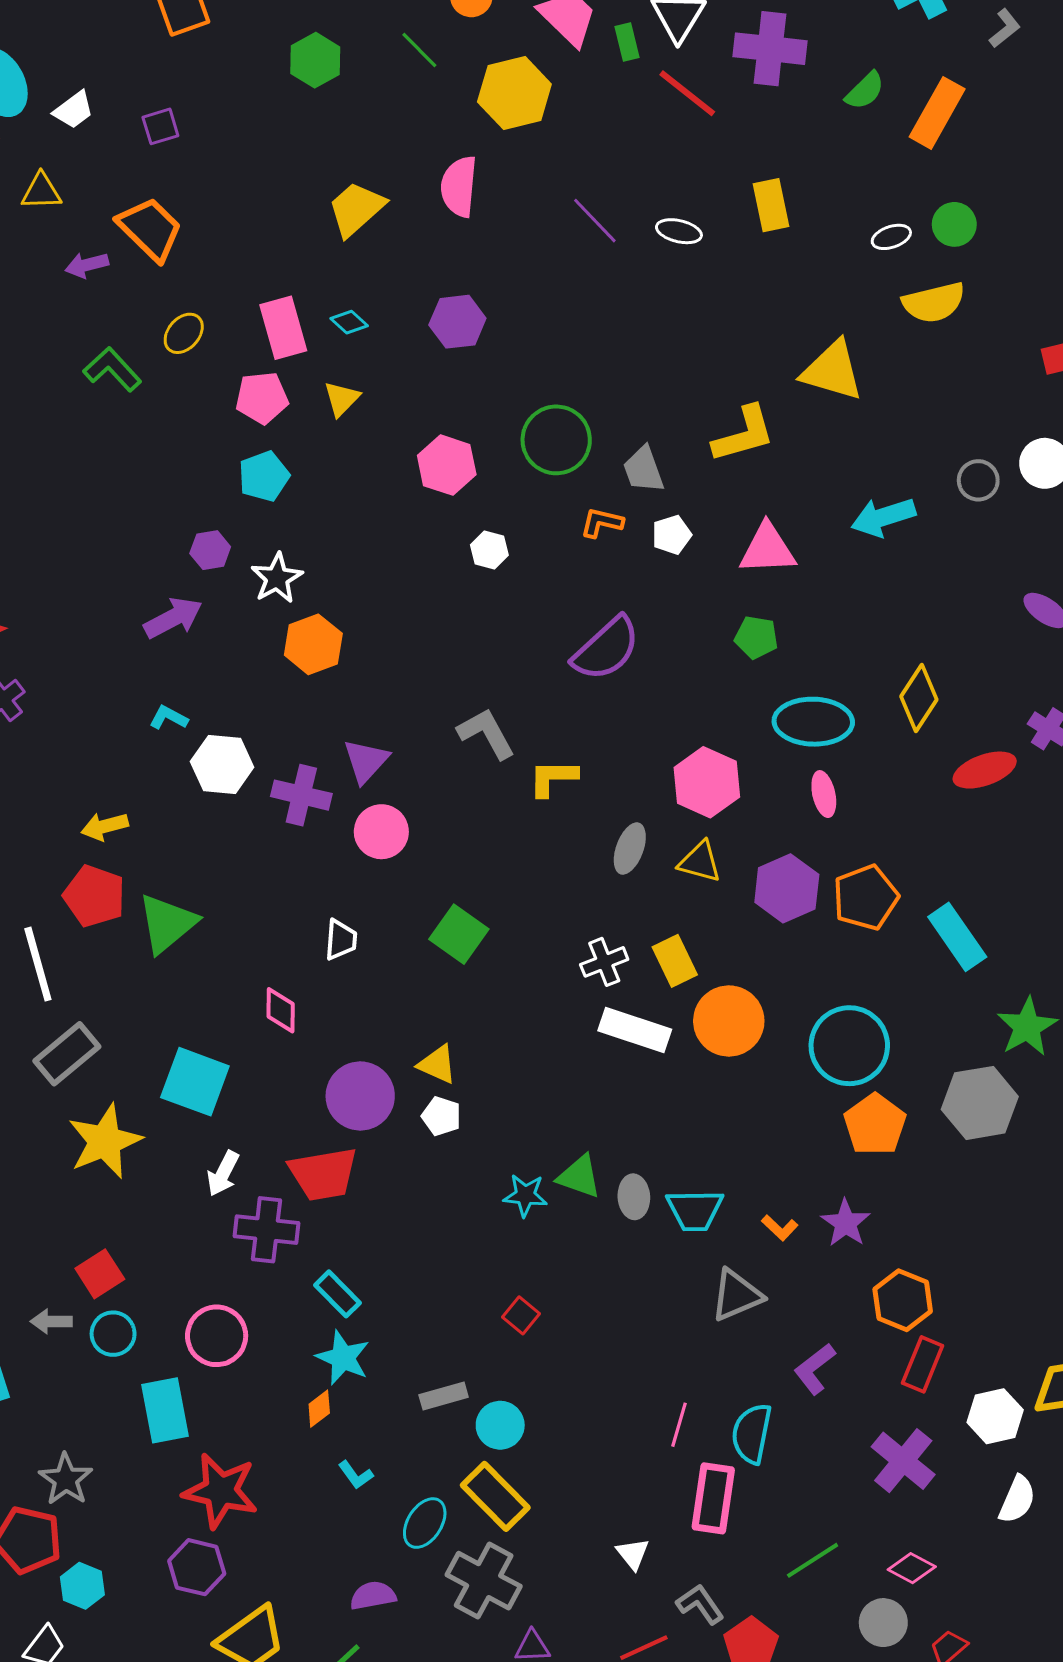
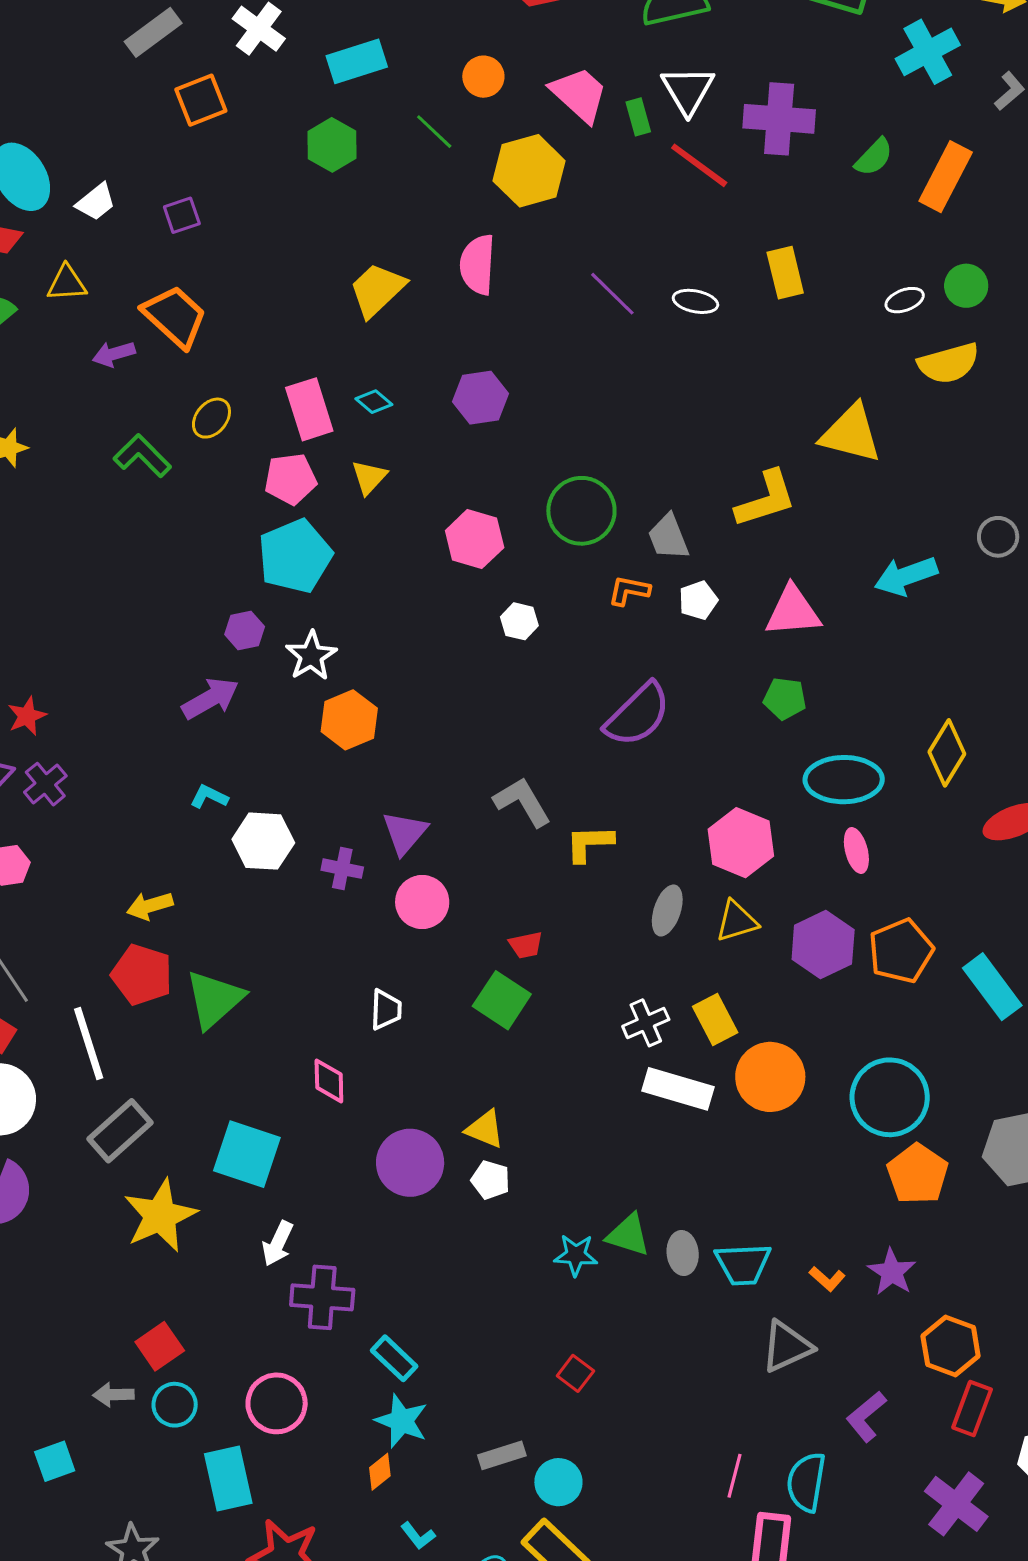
cyan pentagon: (264, 476) -> (295, 556), size x1.5
purple cross: (301, 795) -> (342, 869), size x0.7
yellow triangle: (700, 862) -> (737, 921), turned -30
red trapezoid: (323, 1174) -> (526, 945), moved, size x0.5

